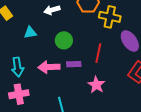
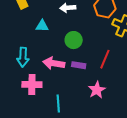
pink cross: (19, 94) -> (32, 85), moved

